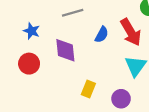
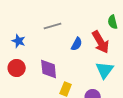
purple diamond: (65, 50) -> (49, 69), moved

